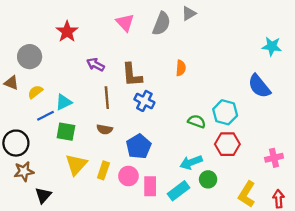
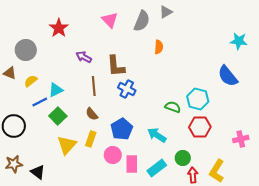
orange semicircle: (181, 68) -> (159, 47), moved
brown semicircle: (105, 129) -> (92, 114), turned 40
green square: (66, 132) -> (58, 116), turned 36
cyan arrow: (191, 162) -> (157, 135), moved, turned 54
yellow rectangle: (103, 170) -> (91, 139), moved
brown star: (24, 171) -> (14, 164), moved
black triangle: (43, 195) -> (38, 172), turned -35
red arrow: (279, 199) -> (193, 175), moved

